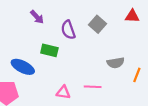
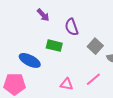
gray square: (97, 24) -> (95, 46), moved
pink line: (93, 87) -> (93, 79), turned -42

